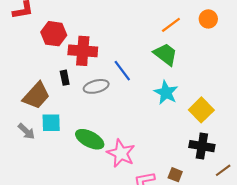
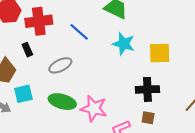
gray ellipse: (96, 86) -> (60, 65), moved
yellow square: (201, 110) -> (160, 53), turned -35
black cross: (202, 146) -> (147, 89), moved

